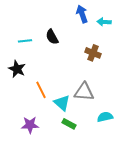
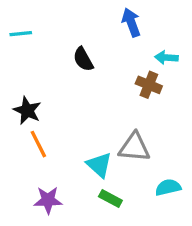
cyan arrow: (104, 22) -> (166, 58), moved
cyan line: (25, 41) -> (21, 34), moved
orange line: (41, 90) -> (38, 144), moved

